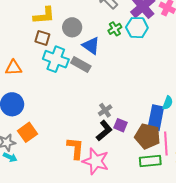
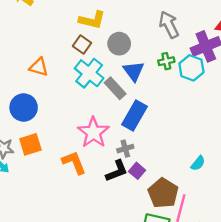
blue rectangle: (156, 118) -> (134, 115), moved
orange L-shape: (75, 148) -> (74, 163), moved, turned -45
pink star: (96, 161) -> (93, 132), moved

